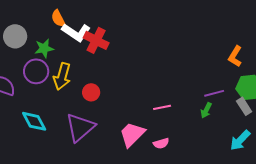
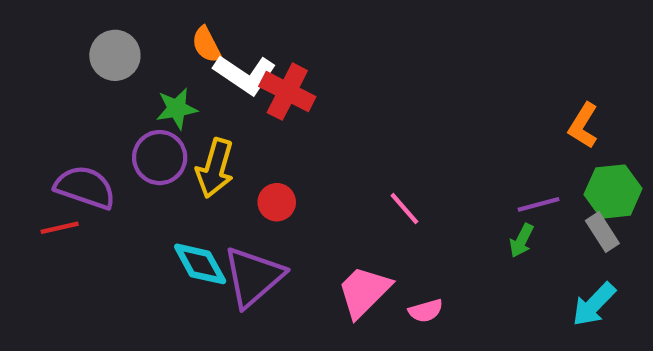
gray circle: (15, 36) -> (115, 55), moved
pink line: (162, 107) -> (404, 209), moved, turned 60
cyan diamond: (34, 121) -> (200, 264), moved

